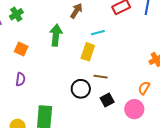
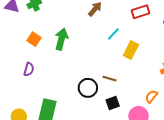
cyan line: (98, 33) -> (113, 34), turned -40
green arrow: (56, 35) -> (61, 39), moved
yellow rectangle: (88, 52) -> (131, 50), moved

